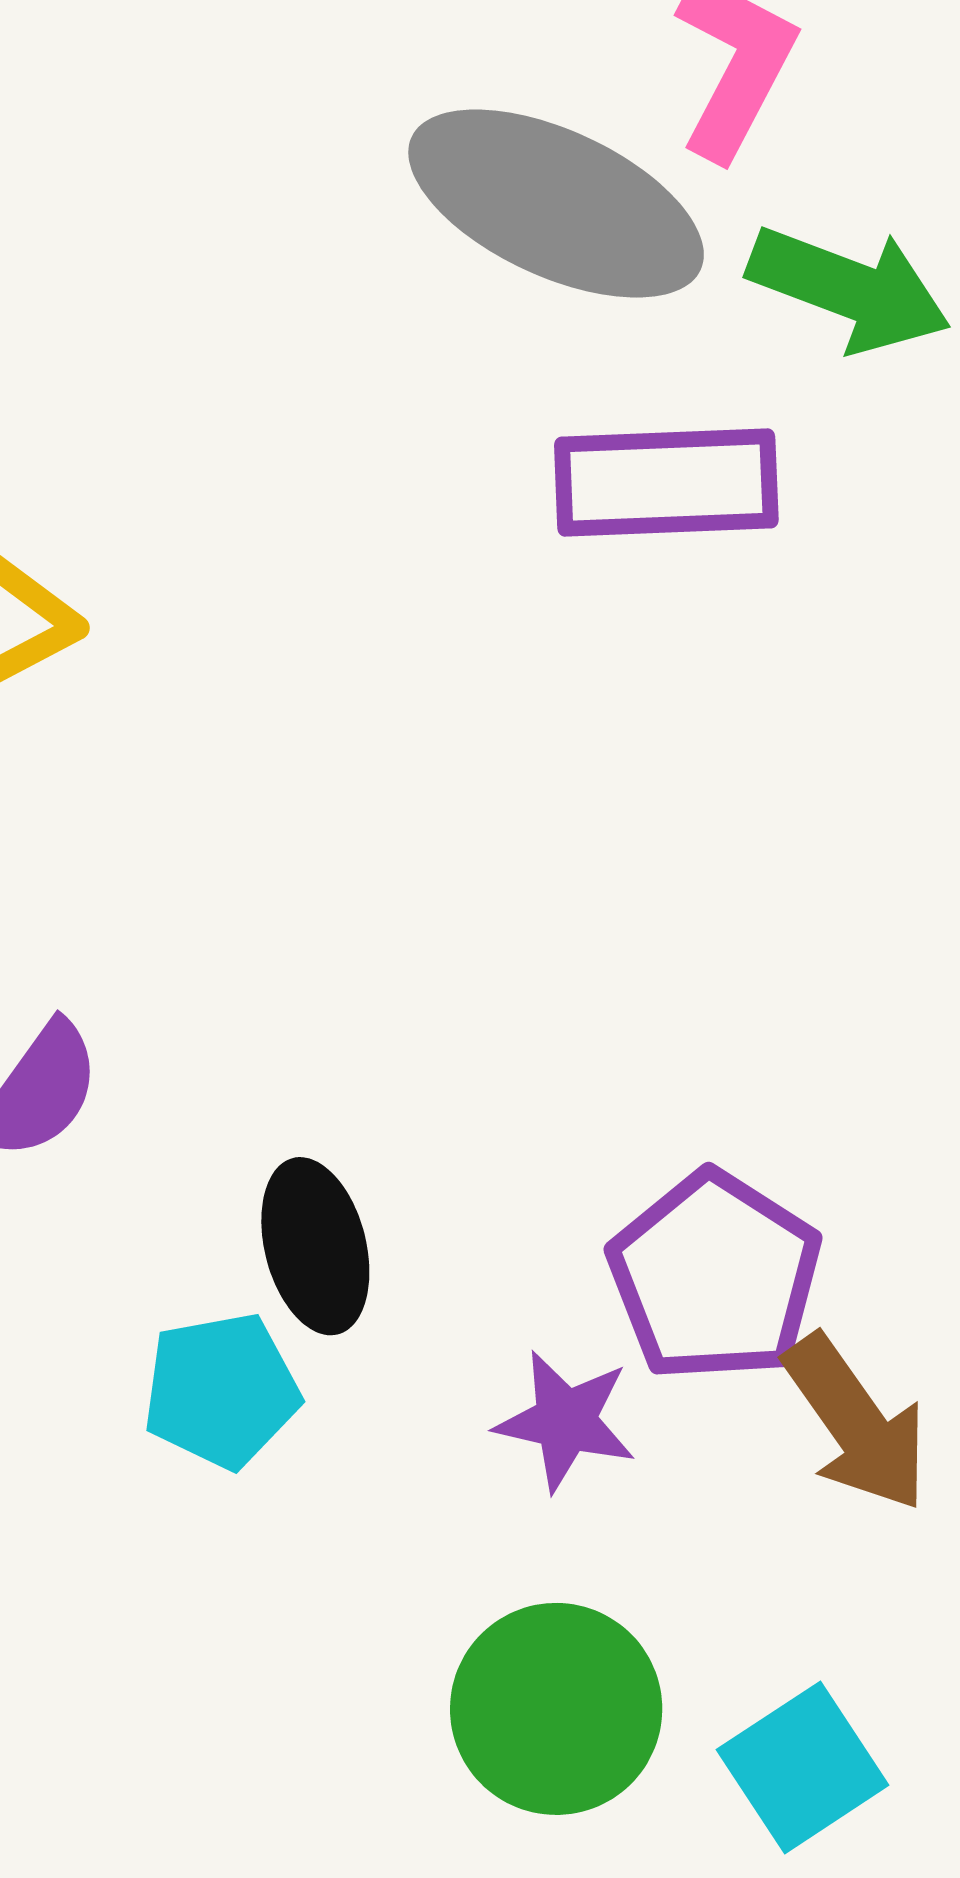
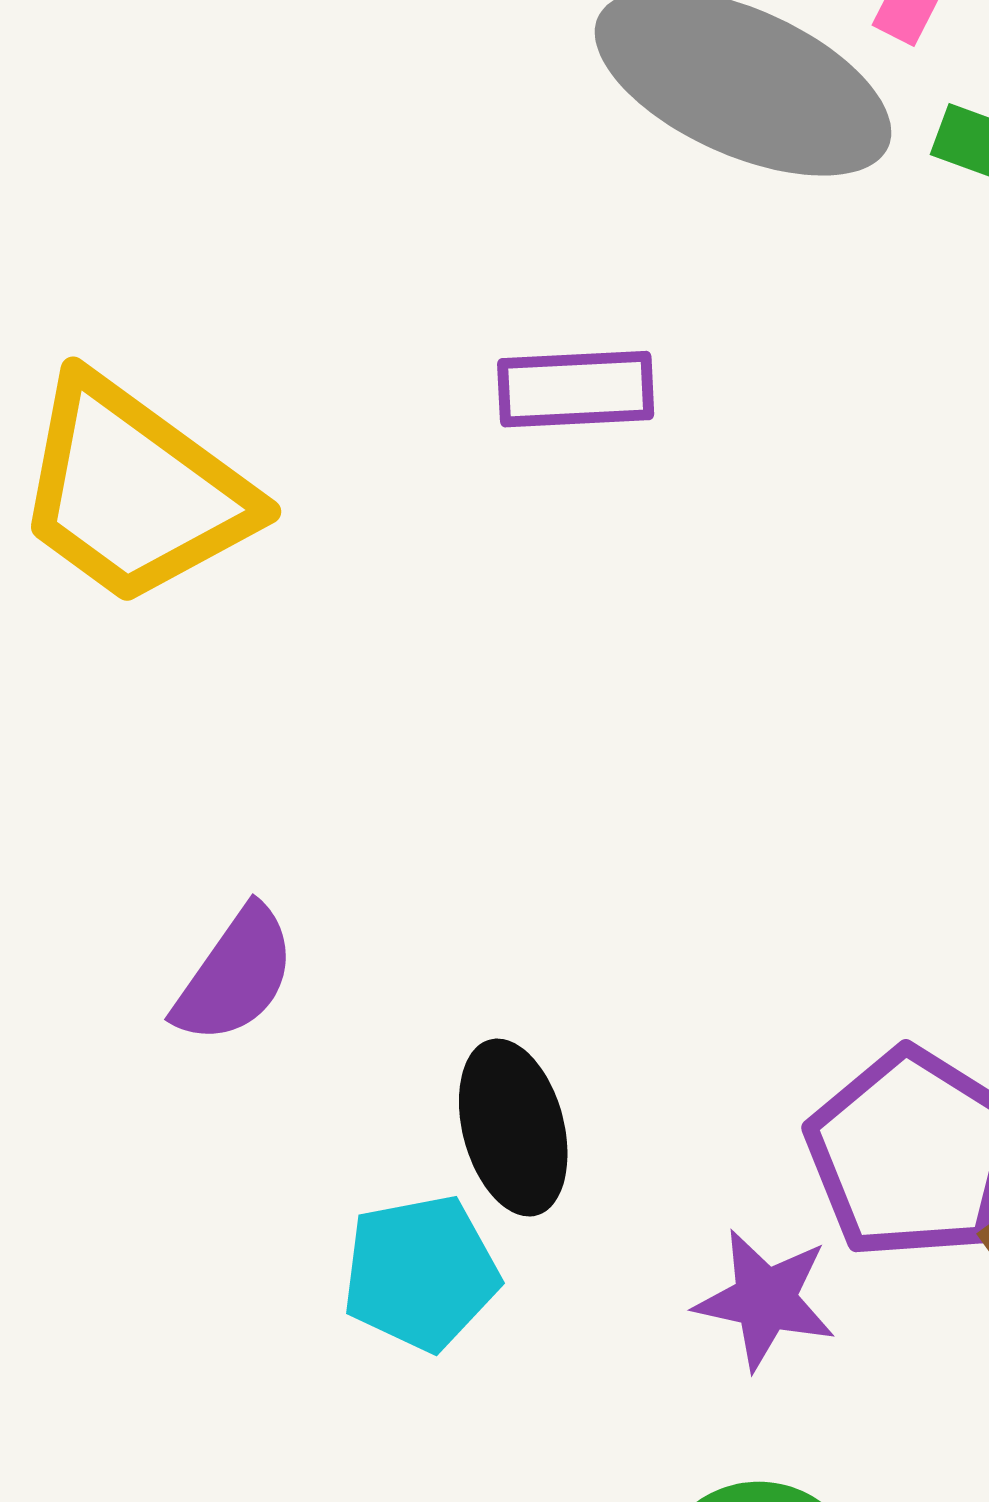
purple rectangle: (666, 483) -> (576, 389), moved, size x0.7

